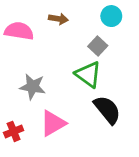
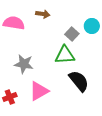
cyan circle: (111, 16) -> (92, 26), moved
green triangle: (88, 74) -> (65, 55), turned -40

